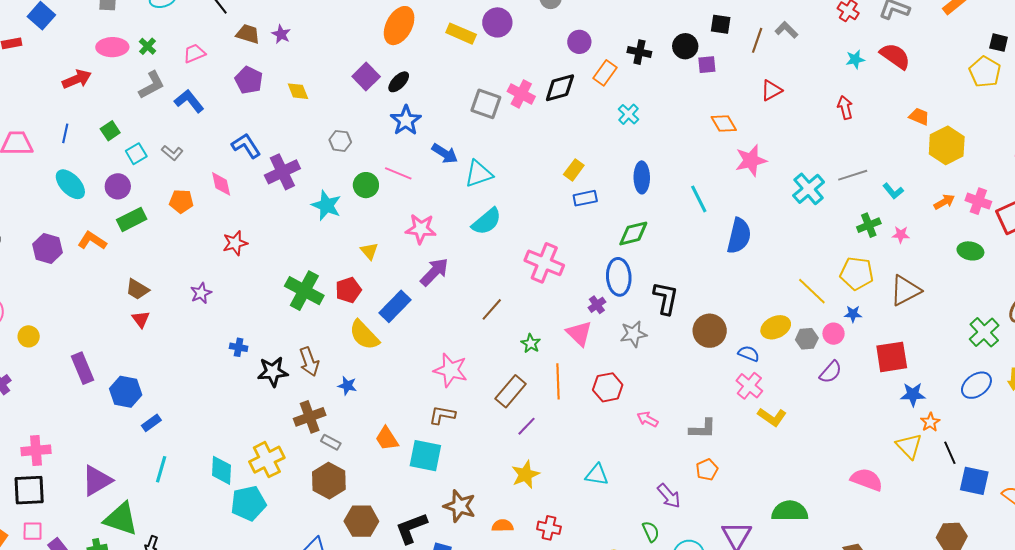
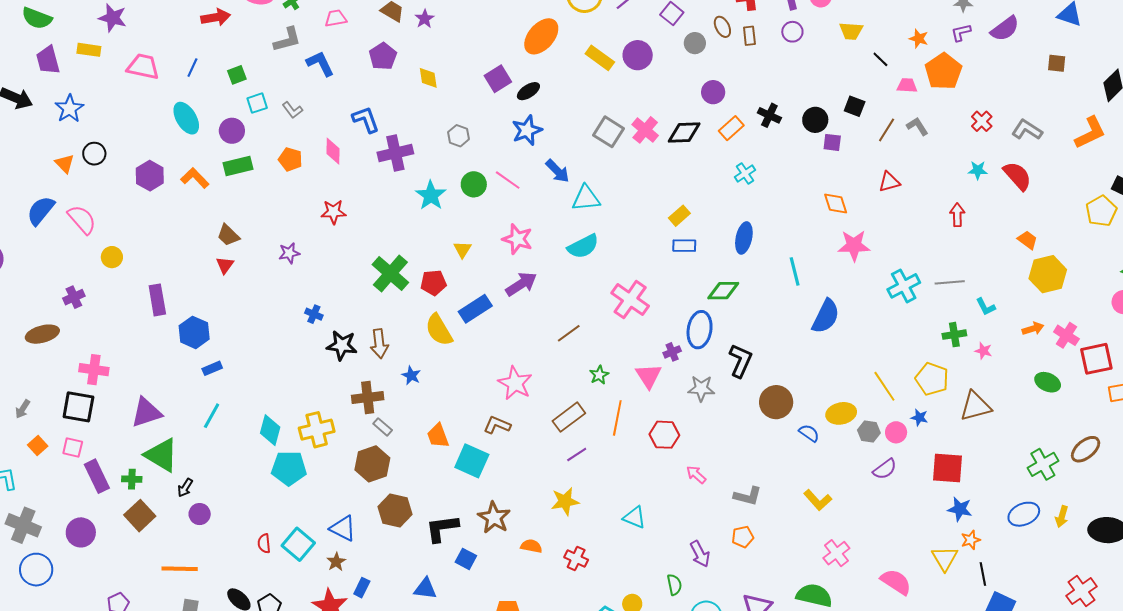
pink cross: (749, 386) -> (836, 553), moved

